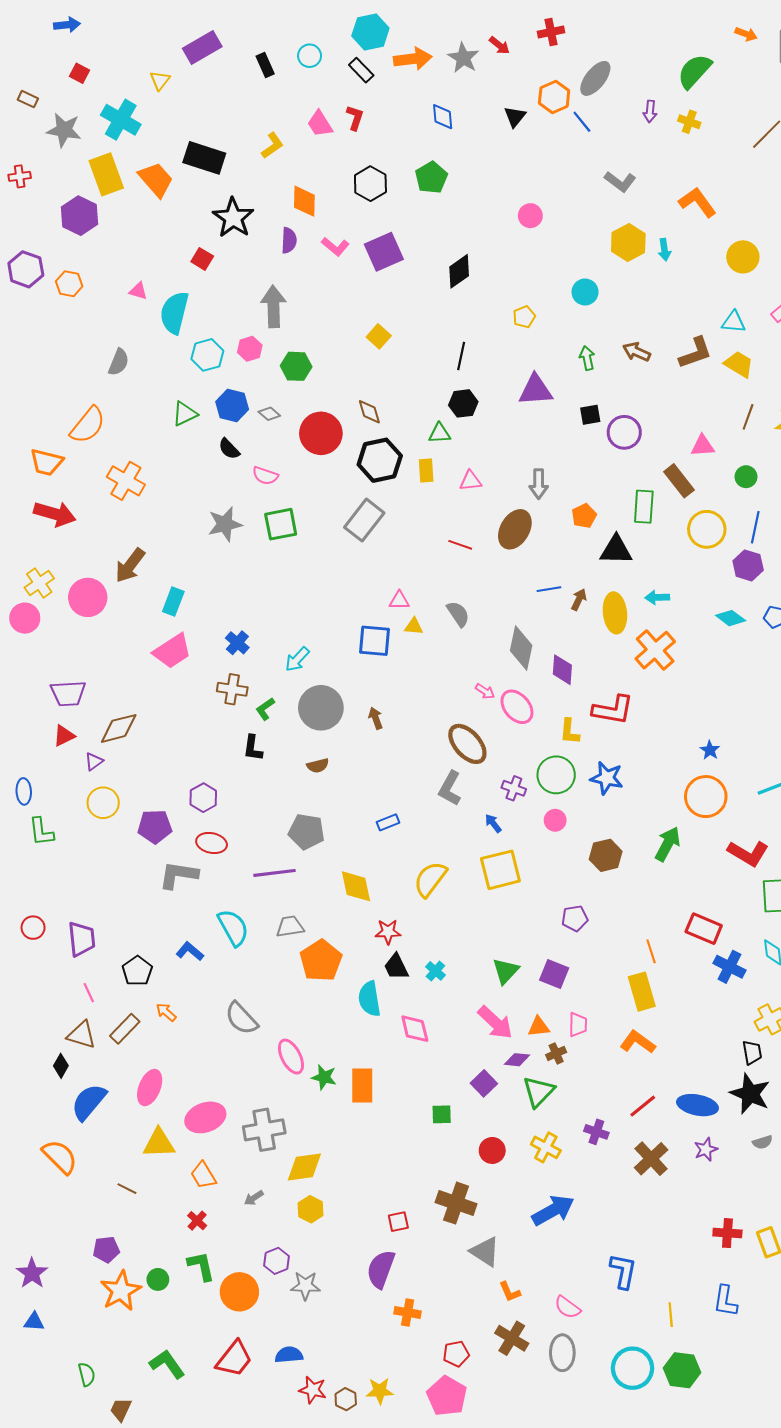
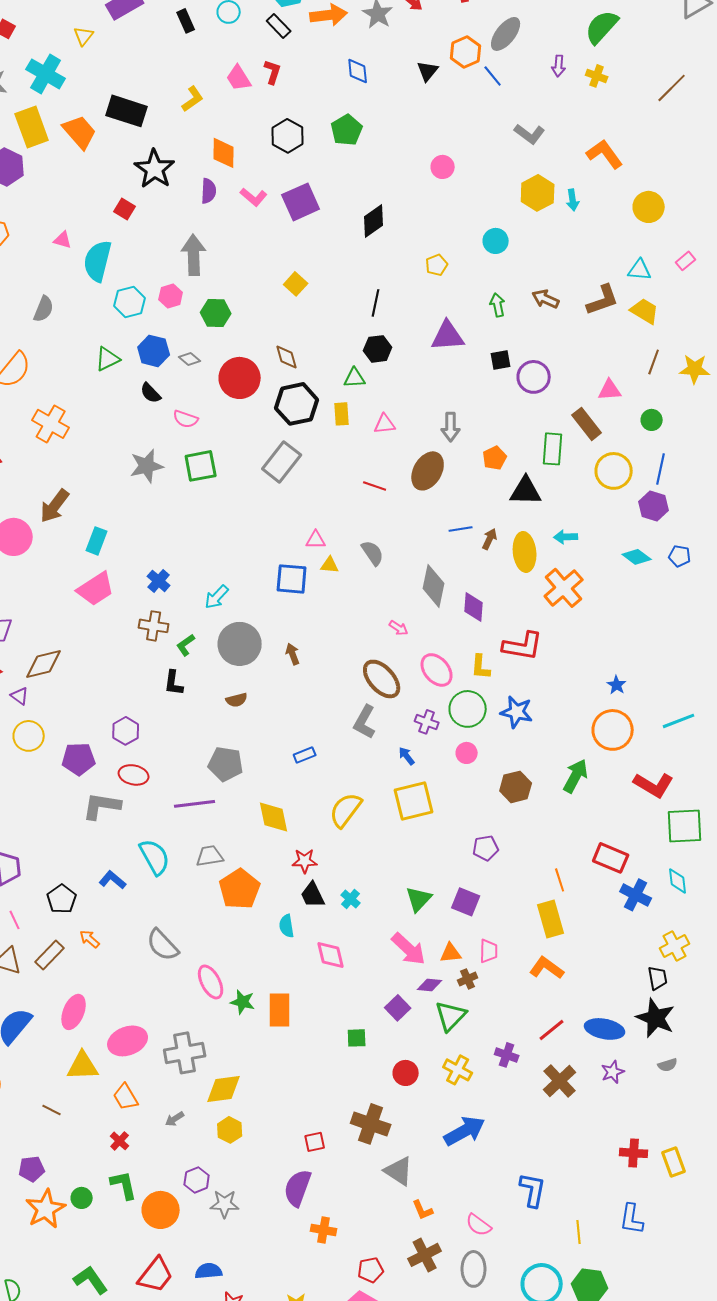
pink ellipse: (517, 707) -> (437, 670), moved
purple triangle: (94, 761) -> (20, 696), turned -48
cyan semicircle: (369, 999) -> (287, 926), size x0.7
brown cross: (512, 1338) -> (425, 1255), turned 32

